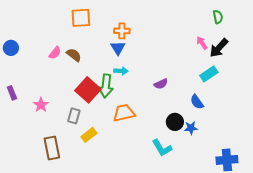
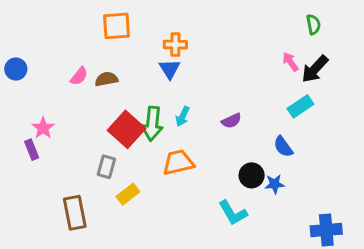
brown semicircle: (74, 55) -> (106, 79), turned -49
cyan arrow: (121, 71) -> (183, 116), moved, turned 112
purple rectangle: (12, 93) -> (32, 150), moved
pink star: (41, 105) -> (43, 128), moved

